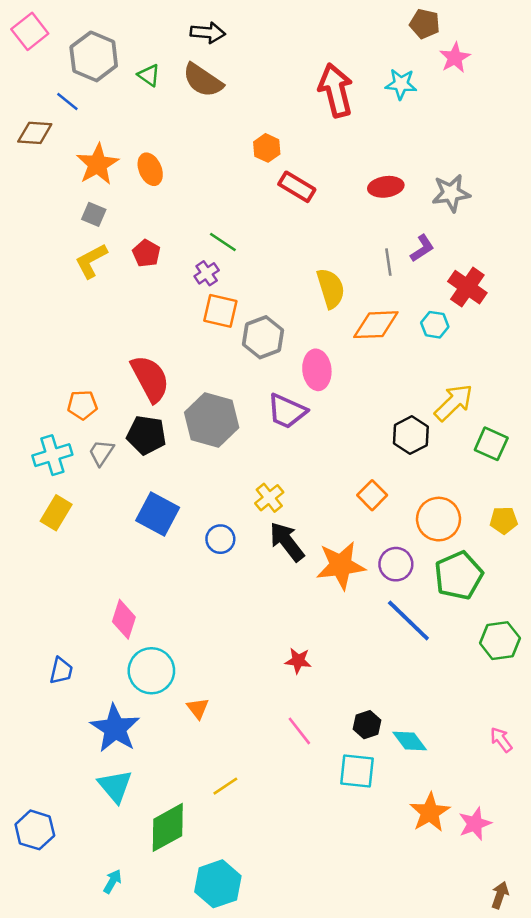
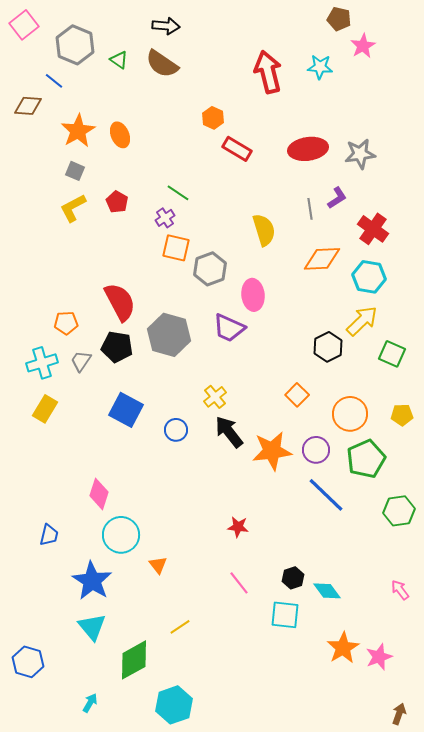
red ellipse: (386, 187) -> (308, 149), size x1.4
orange diamond: (376, 325) -> (322, 259), moved
cyan hexagon: (435, 325) -> (369, 277), moved, size x1.5

